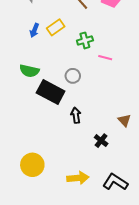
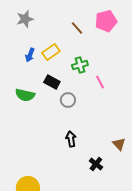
pink line: (105, 58) -> (100, 82), turned 48
black rectangle: (51, 92) -> (52, 82), moved, size x0.6

